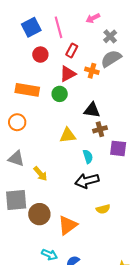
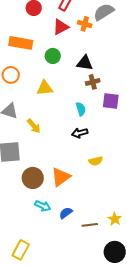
green circle: (60, 94) -> (53, 56), moved
yellow triangle: (68, 135) -> (45, 88), moved
black arrow: (87, 181) -> (80, 133), size x0.7
brown circle: (39, 214) -> (33, 178), moved

